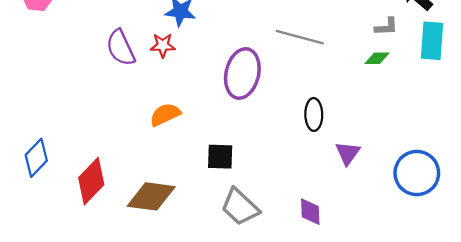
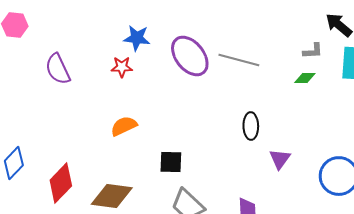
purple semicircle: (121, 48) -> (58, 69), moved
purple ellipse: (242, 74) -> (190, 56), moved, turned -51

